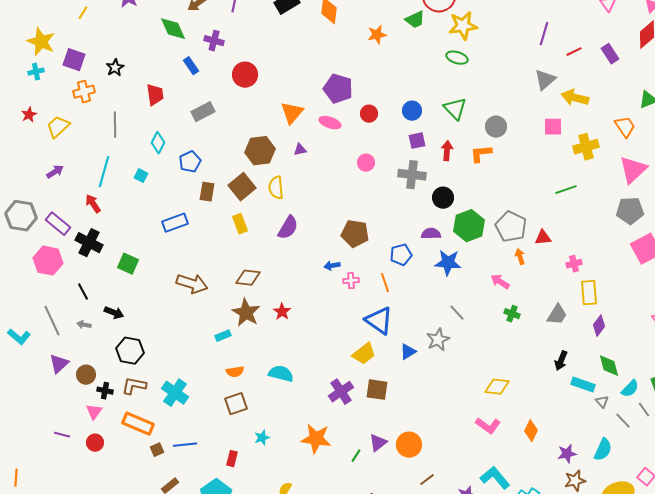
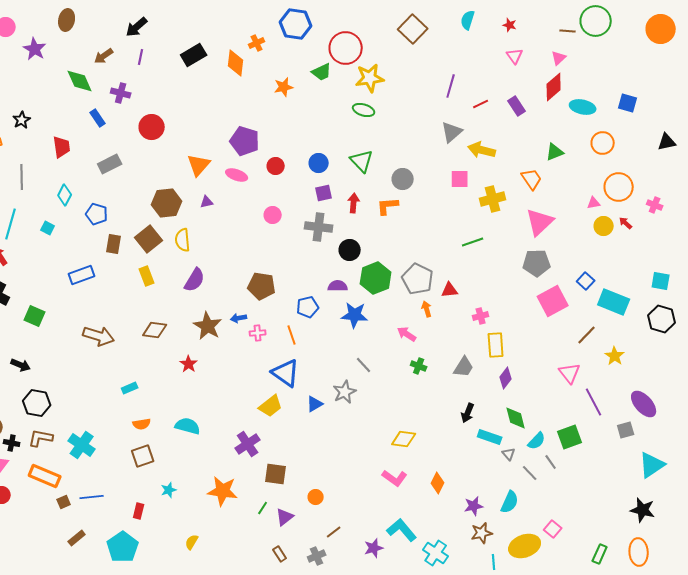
blue pentagon: (190, 162) -> (97, 214), turned -30
brown star: (246, 313) -> (208, 326), moved
brown square: (377, 390) -> (276, 474), moved
purple triangle: (378, 443) -> (285, 517), moved
orange circle: (409, 445) -> (316, 497), size x0.6

